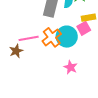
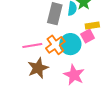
brown star: (16, 51) -> (38, 68), moved, size x1.5
pink star: (71, 67) -> (74, 75), size x1.5

